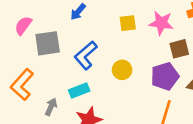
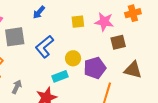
purple pentagon: (165, 76) -> (95, 68), moved
cyan rectangle: (79, 90) -> (60, 76), moved

